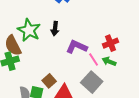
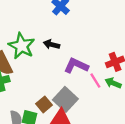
black arrow: (55, 29) -> (51, 44), turned 96
gray square: (92, 82) -> (65, 99), moved

